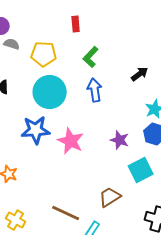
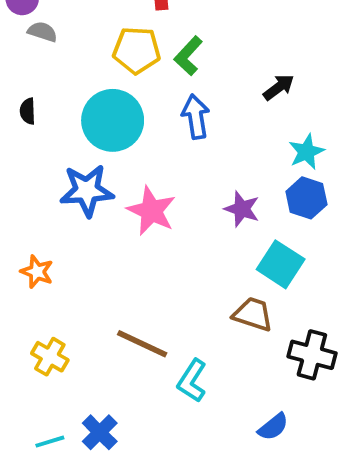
yellow pentagon: (44, 54) -> (137, 50), moved
cyan square: (141, 170) -> (281, 264), turned -30
brown trapezoid: (110, 197) -> (253, 314), moved, turned 50

